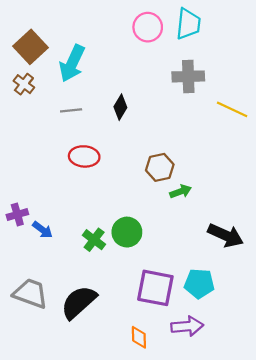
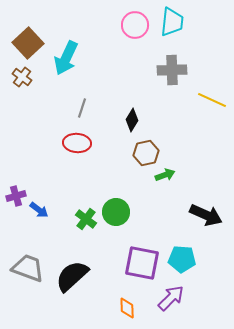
black diamond: (120, 107) -> (132, 120), moved
gray line: (71, 110) -> (82, 108), moved, turned -66
purple arrow: (187, 326) -> (171, 298), turned -40

